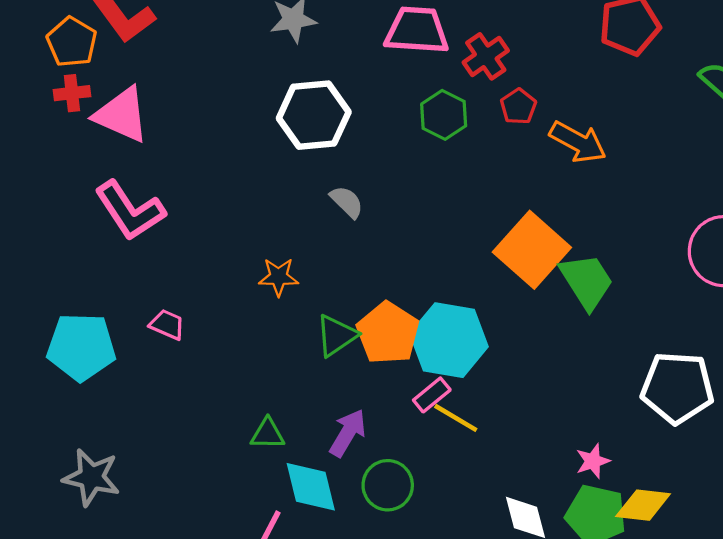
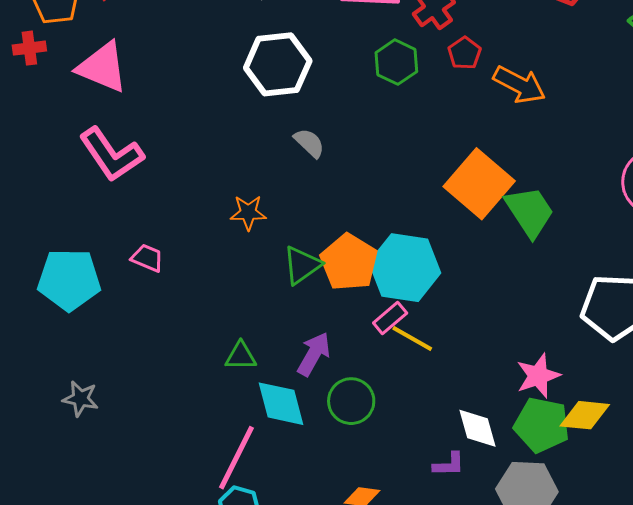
red cross: (72, 93) -> (29, 48), moved
pink star: (593, 461) -> (538, 376), size x1.4
gray star: (91, 477) -> (81, 399), size x0.7

